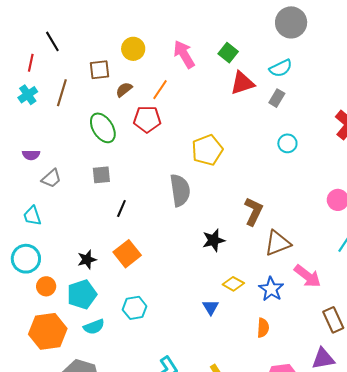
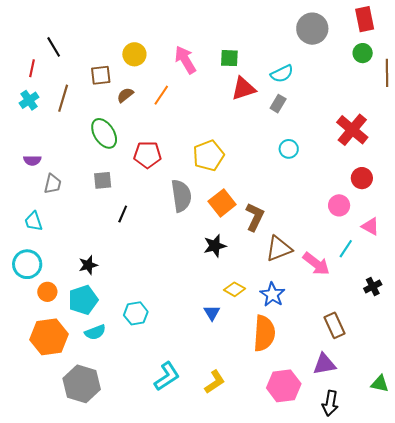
gray circle: (291, 22) -> (312, 29), moved
green square: (228, 53) -> (229, 58), turned -36
red pentagon: (147, 119) -> (147, 155), moved
gray trapezoid: (51, 178) -> (53, 184), turned -35
orange square: (127, 254) -> (222, 203), moved
pink arrow: (308, 276) -> (316, 264), moved
orange semicircle: (263, 328) -> (264, 333), size x1.8

